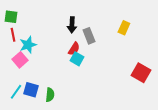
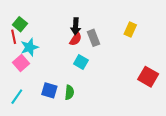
green square: (11, 17) -> (20, 24), moved, turned 32
red semicircle: (74, 49) -> (76, 39), moved
blue square: (31, 90) -> (49, 90), moved
green semicircle: (50, 95) -> (69, 92), moved

